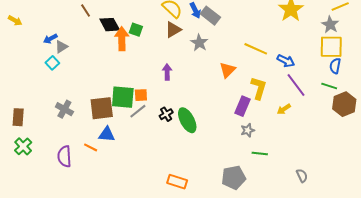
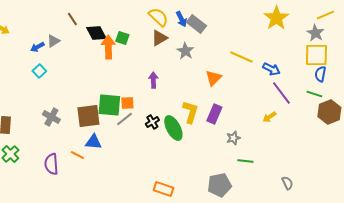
gray triangle: (61, 47) -> (53, 41), moved
yellow L-shape: (259, 88) -> (190, 112), moved
purple rectangle: (243, 106) -> (214, 114), moved

